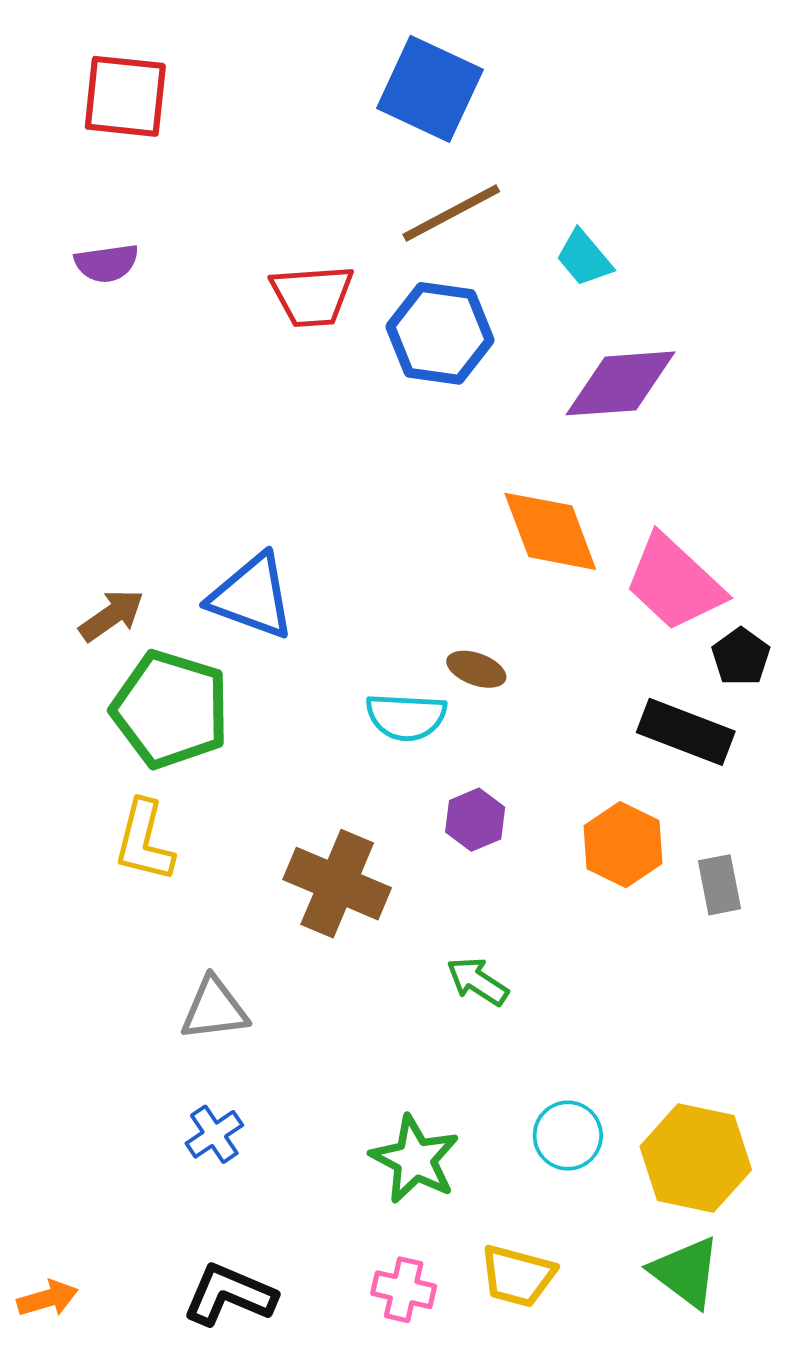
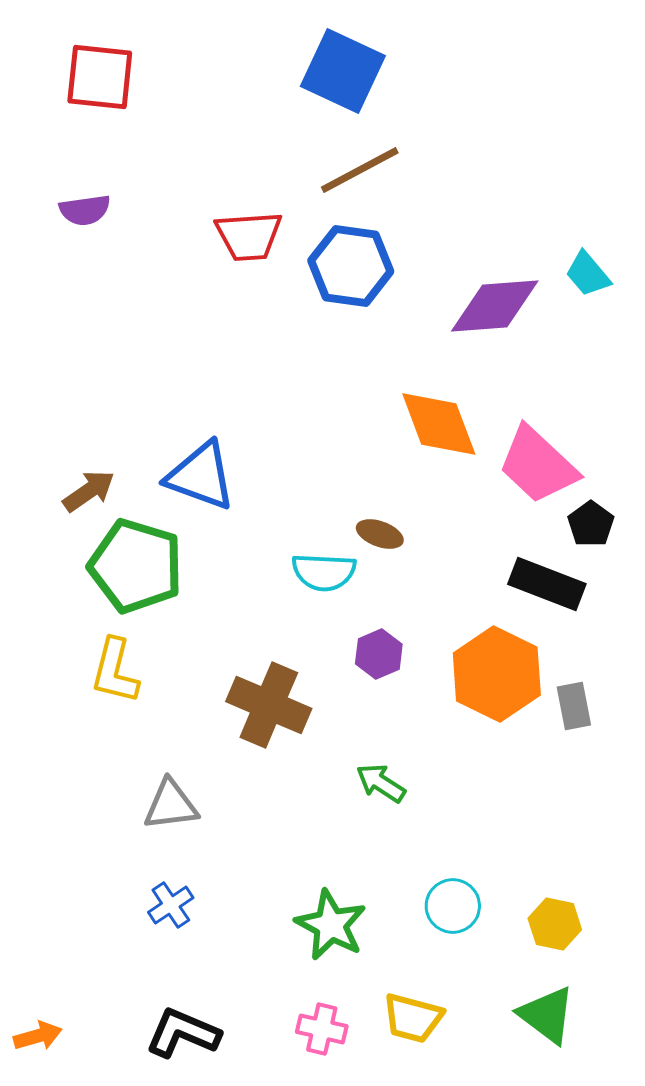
cyan trapezoid: (584, 258) -> (588, 274), moved
orange hexagon: (623, 845) -> (497, 674), size x1.4
yellow hexagon: (696, 1158) -> (555, 924), size x0.6

